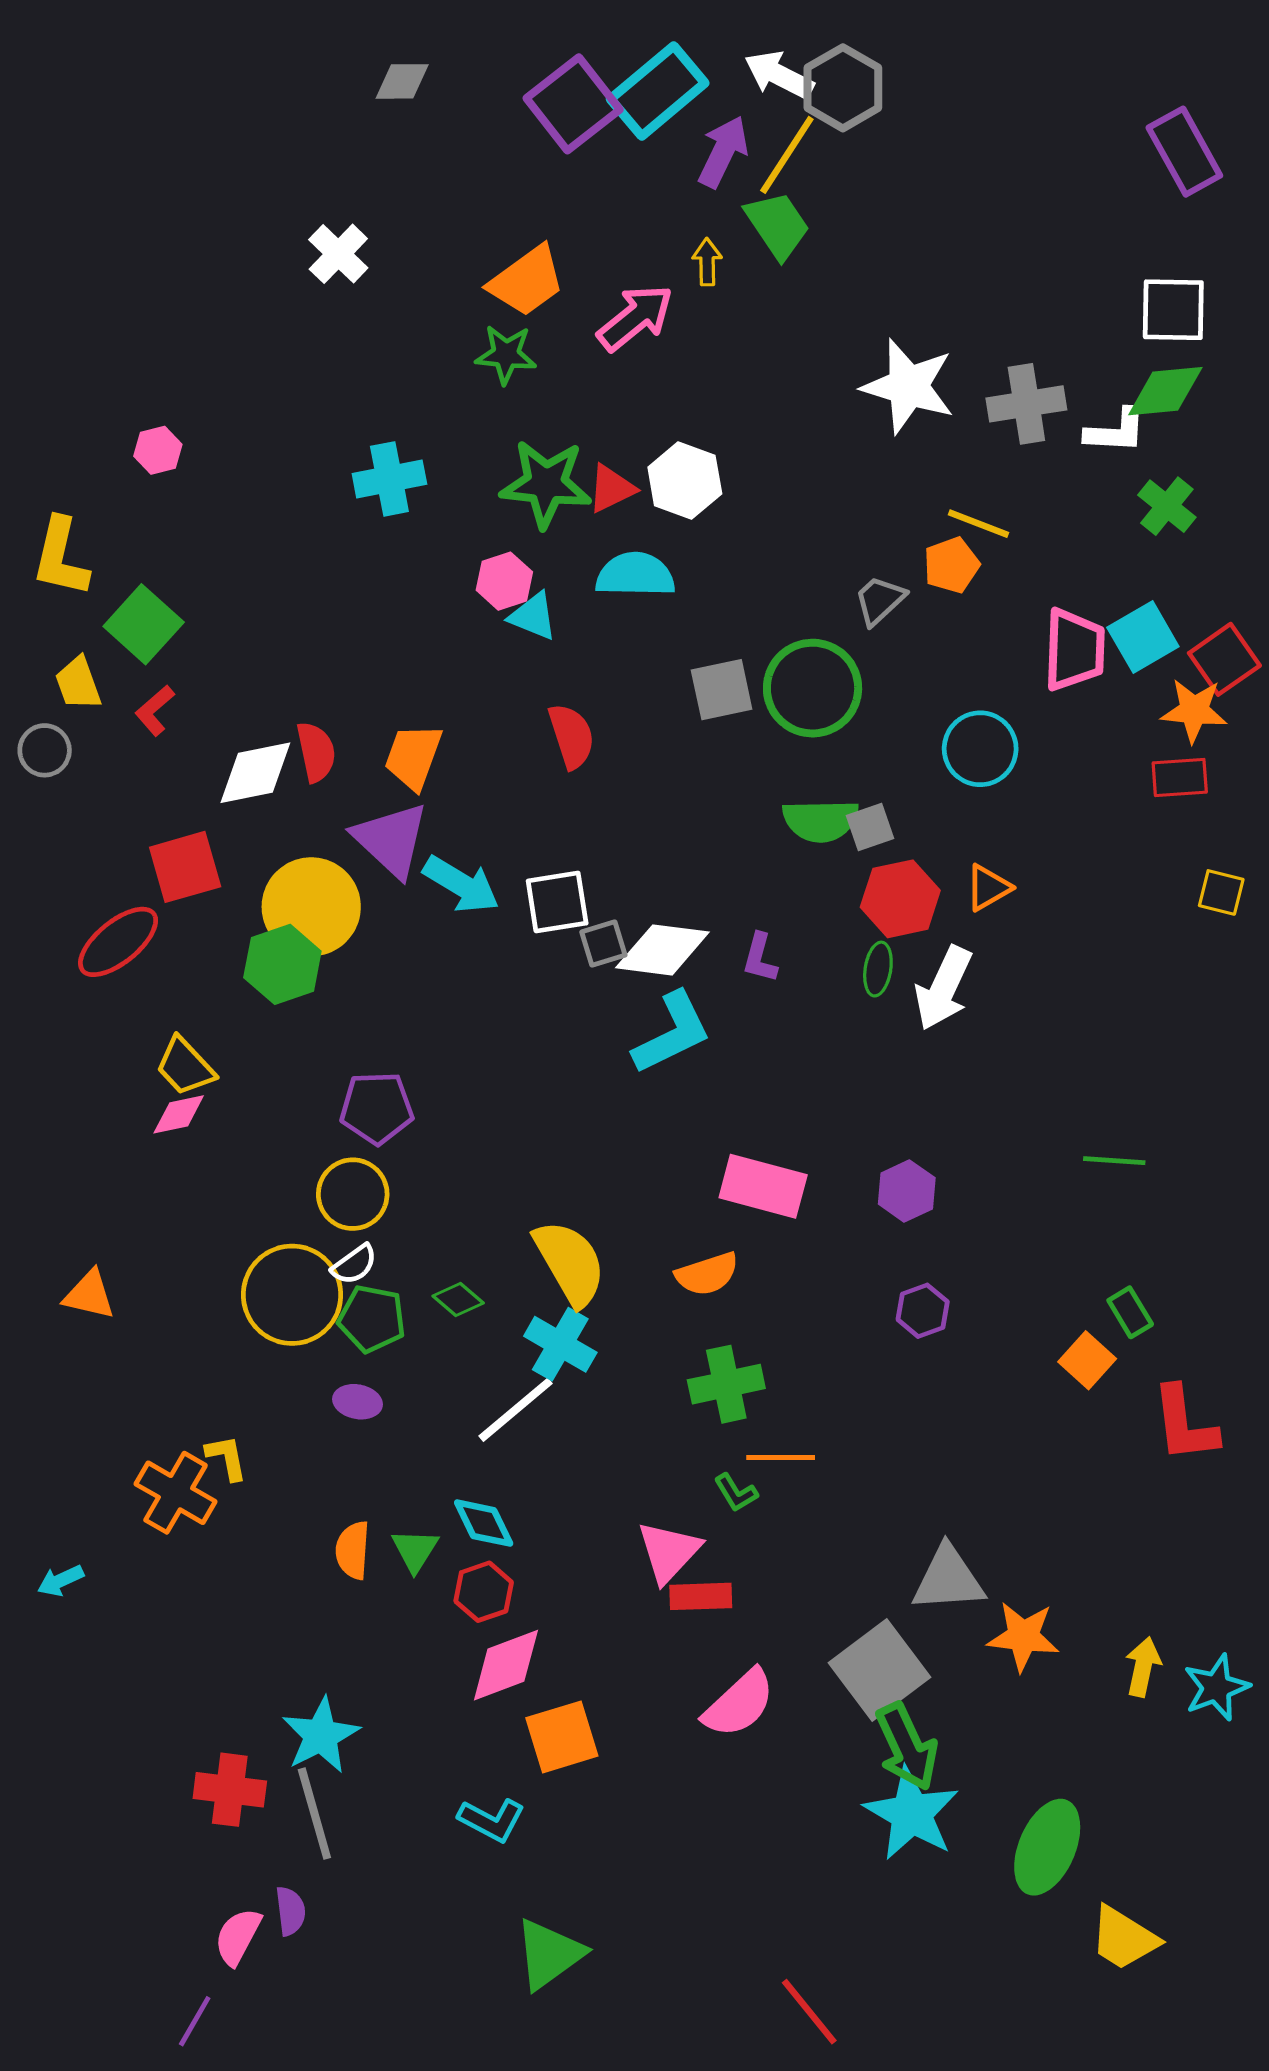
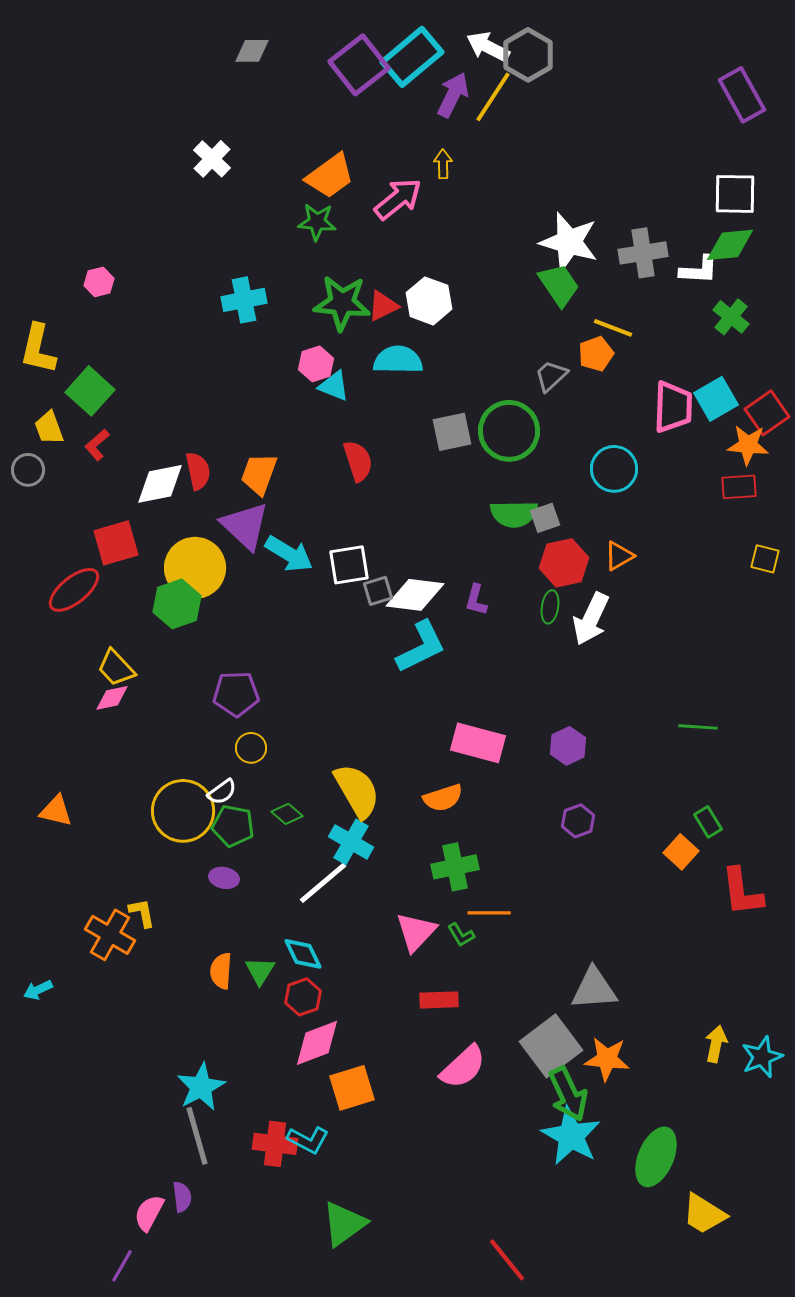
green trapezoid: (777, 225) -> (559, 285), moved
yellow circle: (353, 1194) -> (251, 748), moved, size x0.7
pink triangle: (669, 1552) -> (416, 932), moved
orange star: (1023, 1636) -> (607, 1059), moved
red cross: (230, 1790) -> (275, 1144), moved

